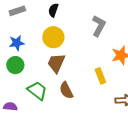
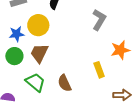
yellow circle: (53, 37) -> (38, 25), moved
brown trapezoid: (56, 63) -> (39, 53), moved

